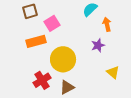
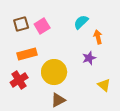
pink square: (52, 23) -> (42, 26), moved
red cross: (42, 80) -> (19, 80), moved

